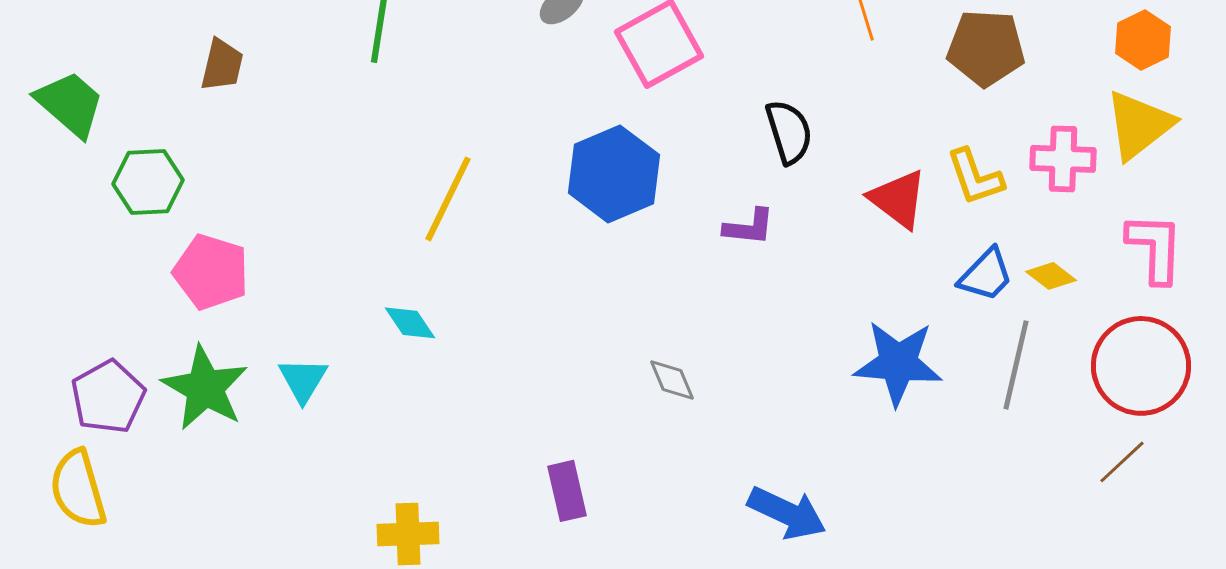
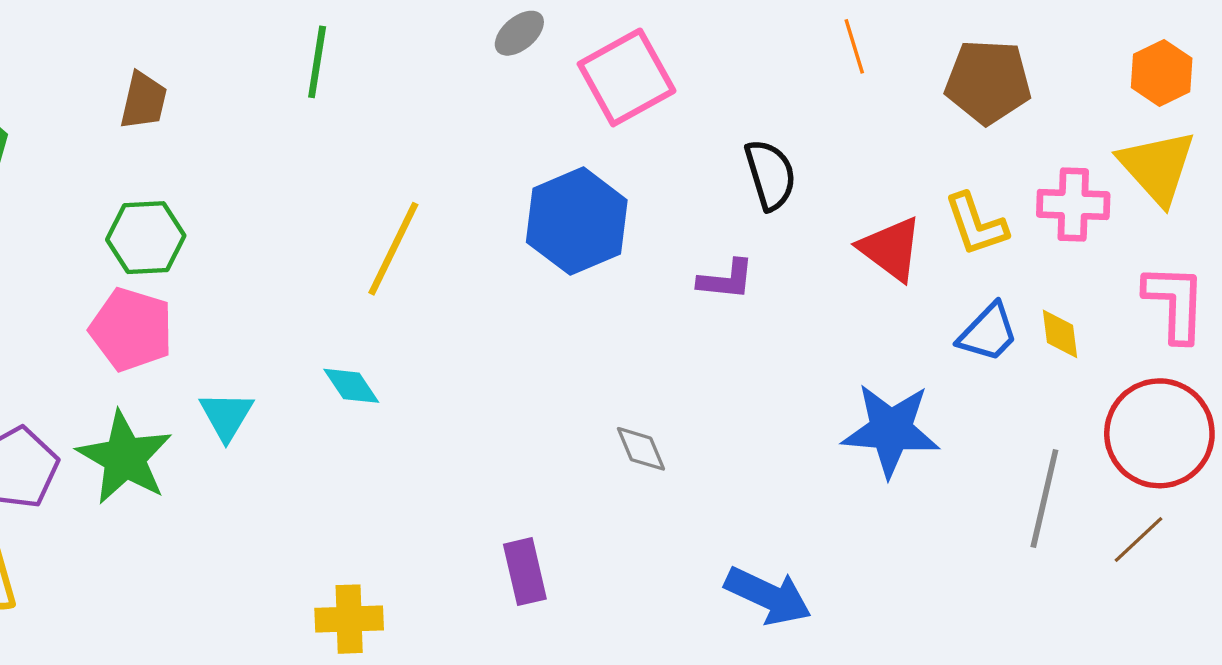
yellow triangle: (1139, 125) -> (1157, 167), turned -34
green hexagon: (148, 182) -> (146, 238), moved
yellow diamond: (1051, 276) -> (1060, 334), turned 45
gray line: (1016, 365) -> (1044, 499), moved
cyan triangle: (303, 380) -> (226, 416), moved

